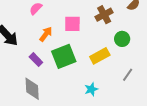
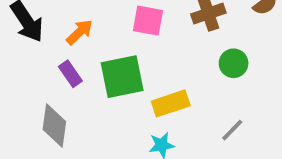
orange arrow: (46, 34) -> (80, 32), moved
yellow rectangle: (100, 56) -> (171, 103), moved

